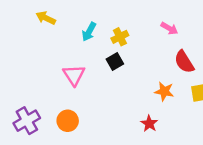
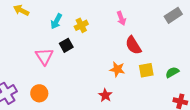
pink arrow: (169, 28) -> (121, 18), turned 40
black square: (115, 62) -> (66, 45), moved

